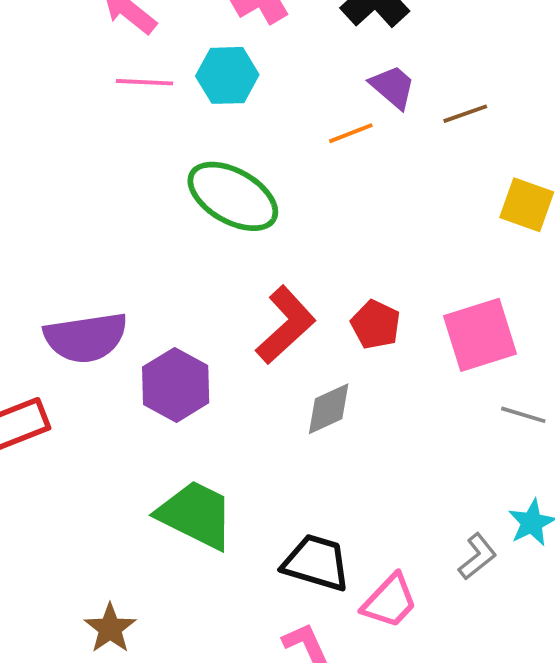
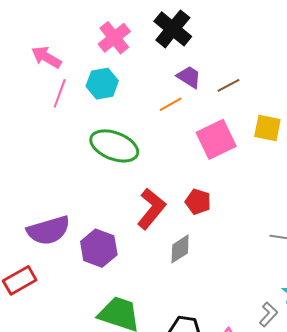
pink line: (145, 82) -> (60, 93), turned -64
pink square: (480, 335) -> (216, 139), moved

